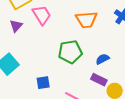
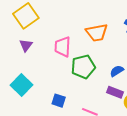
pink trapezoid: (42, 15) -> (63, 47), moved, turned -140
blue square: (43, 83) -> (59, 101), turned 32

